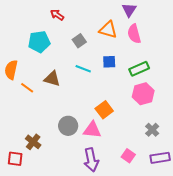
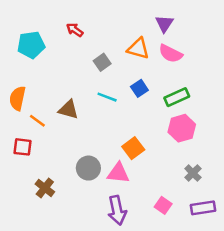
pink semicircle: (134, 34) -> (171, 54), turned -48
cyan pentagon: (39, 42) -> (31, 45), moved
blue square: (109, 62) -> (139, 88), turned -32
red square: (15, 159) -> (22, 147), moved

